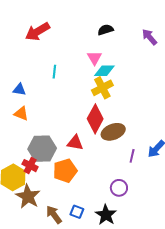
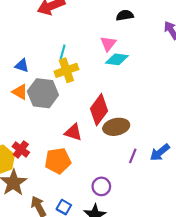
yellow cross: (102, 88) -> (66, 70), moved
gray hexagon: (42, 149) -> (43, 93), moved
purple circle: (119, 188) -> (101, 186), moved

